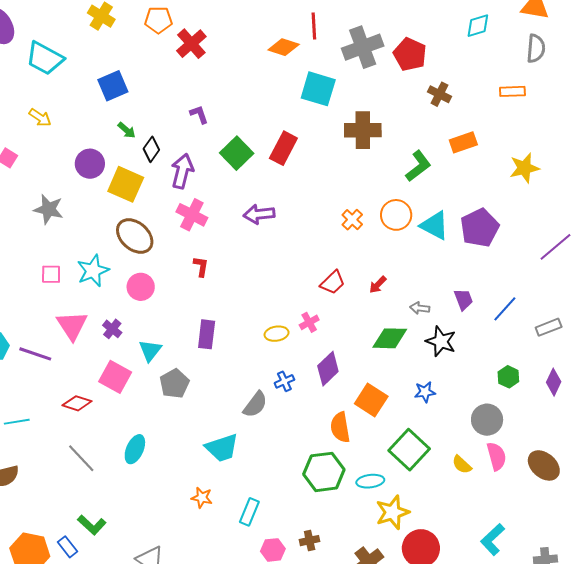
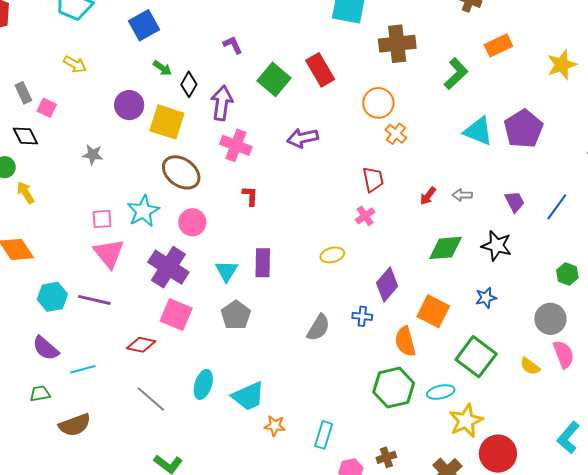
red rectangle: (283, 148) -> (320, 70), turned -52
gray star: (49, 209) -> (93, 155), size x0.7
orange circle: (396, 215) -> (378, 103), moved
red trapezoid: (333, 282) -> (373, 179), moved, turned -52
gray arrow: (420, 308) -> (462, 195), moved
pink cross: (309, 322) -> (365, 216), moved
pink triangle: (72, 325) -> (109, 253), moved
purple cross: (112, 329) -> (168, 267), size x2.0
cyan triangle: (150, 350) -> (227, 271), moved
blue cross: (284, 381) -> (362, 316), moved, turned 36
cyan trapezoid: (222, 448) -> (248, 396), moved

